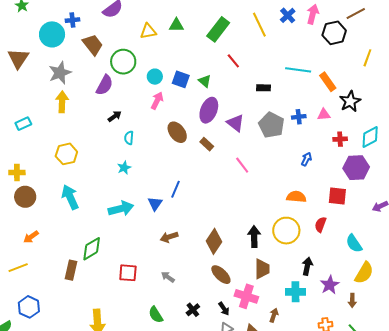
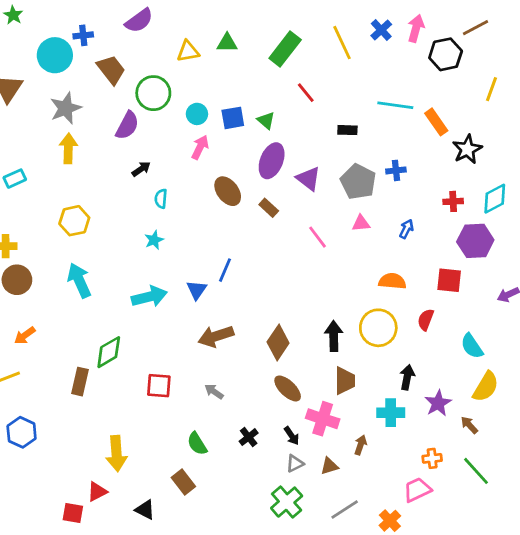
blue square: (181, 79) -> (233, 118), turned -30
pink triangle: (324, 115) -> (361, 223), moved
brown arrow: (169, 237) -> (216, 336), size x1.4
brown arrow: (352, 300) -> (469, 425), turned 136

